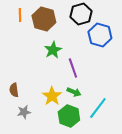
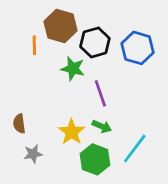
black hexagon: (81, 14) -> (95, 42), moved
orange line: (20, 15) -> (34, 45), moved
green star: (53, 50) -> (73, 69), turned -30

